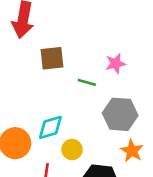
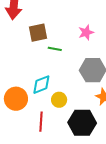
green line: (87, 82) -> (55, 49), moved

